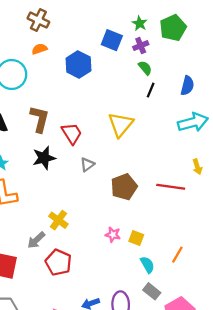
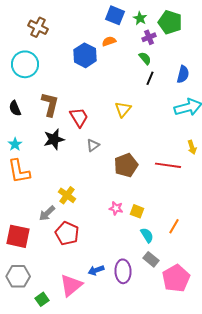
brown cross: (38, 20) -> (38, 27), moved
green pentagon: (173, 28) -> (170, 22), turned -30
blue square: (112, 40) -> (115, 15), moved
purple cross: (141, 46) -> (149, 37), moved
orange semicircle: (40, 49) -> (109, 41), moved
yellow triangle: (121, 125) -> (123, 109), size x0.7

